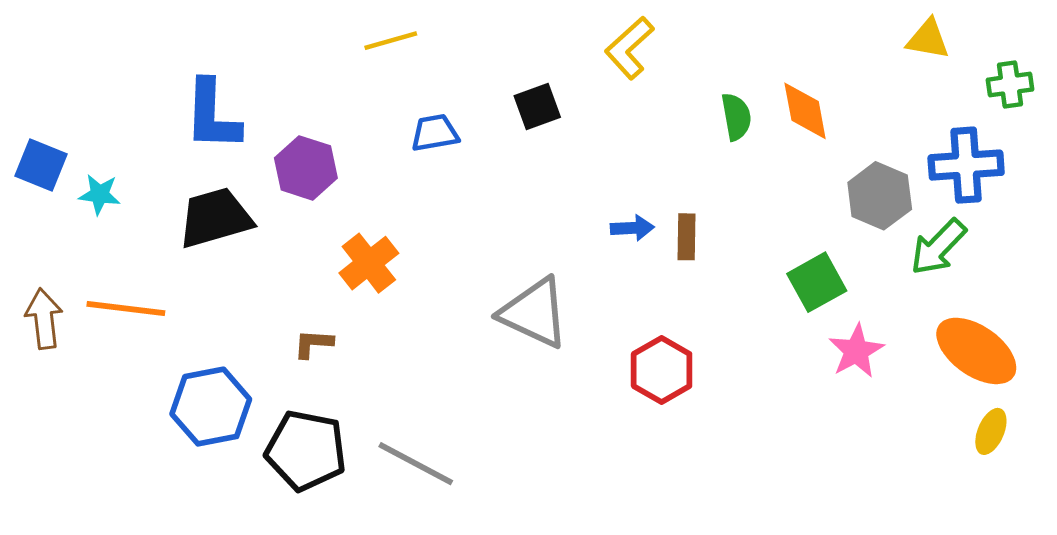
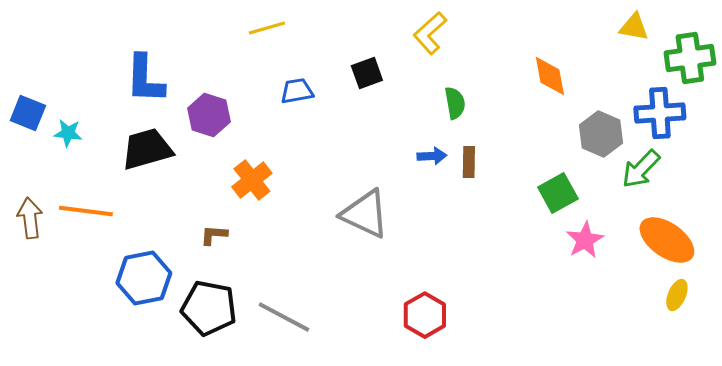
green cross: (1010, 85) -> (690, 58), size x1.6
green semicircle: (736, 117) -> (455, 103), moved
red hexagon: (662, 370) -> (425, 315), moved

